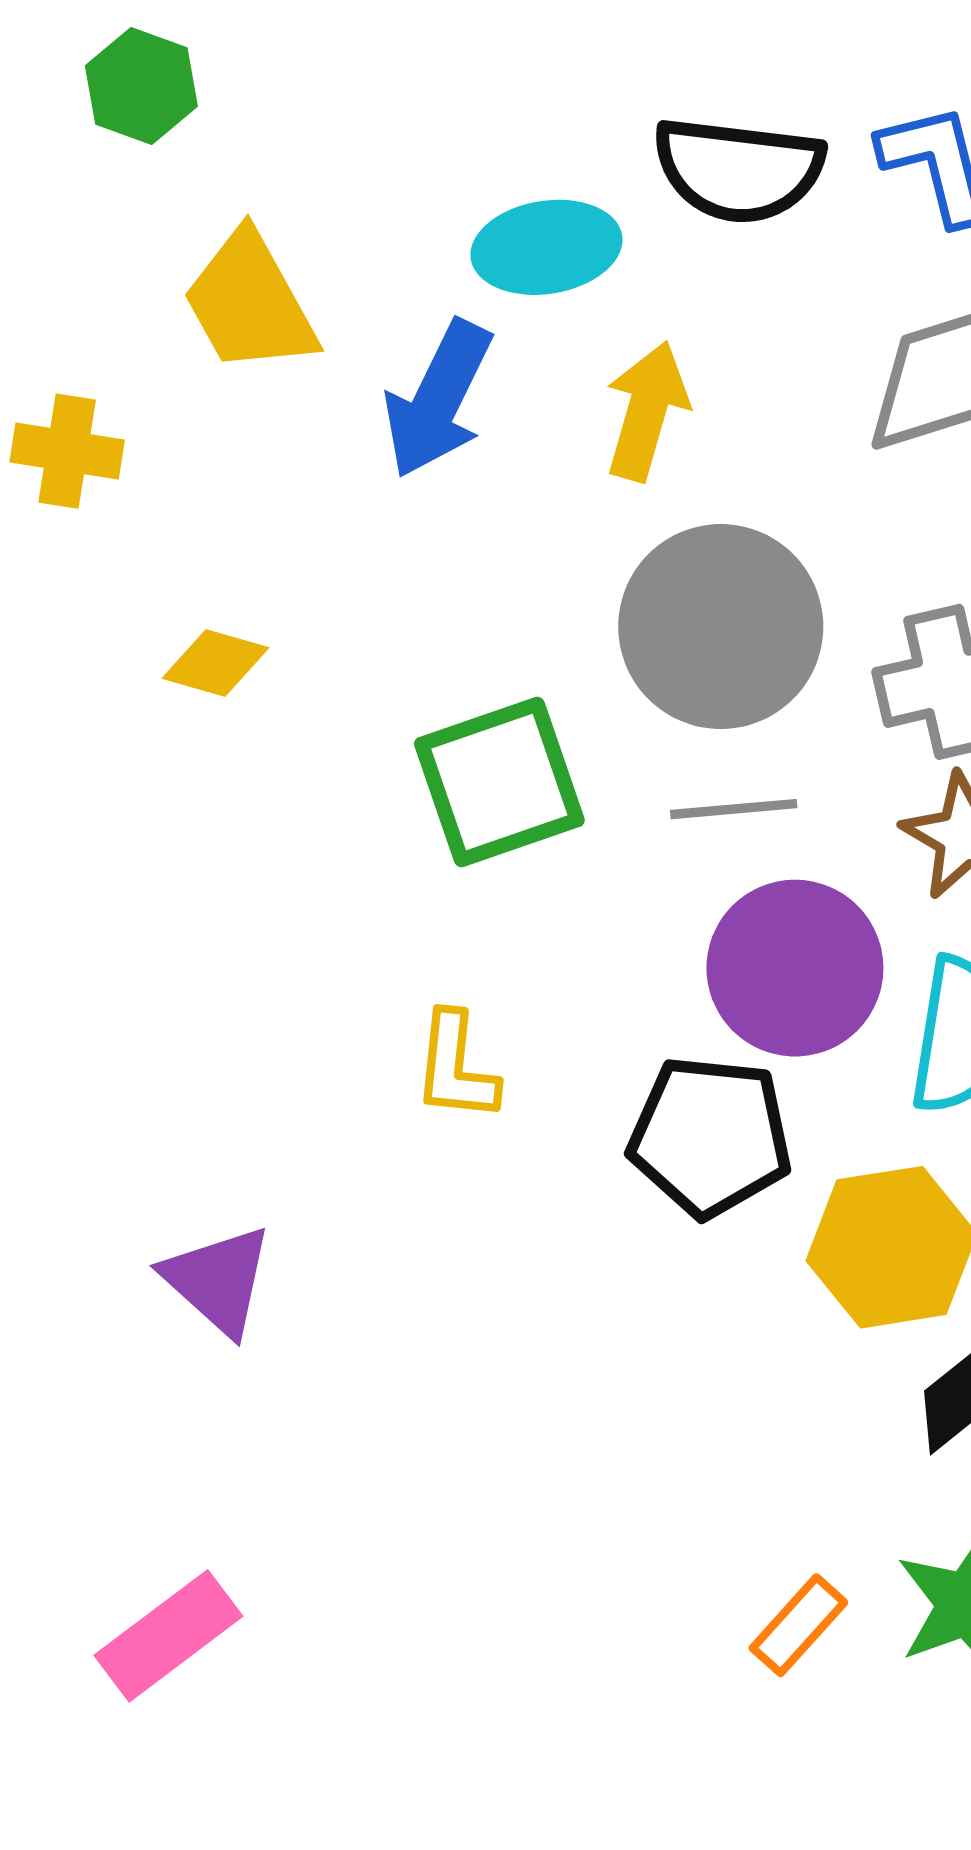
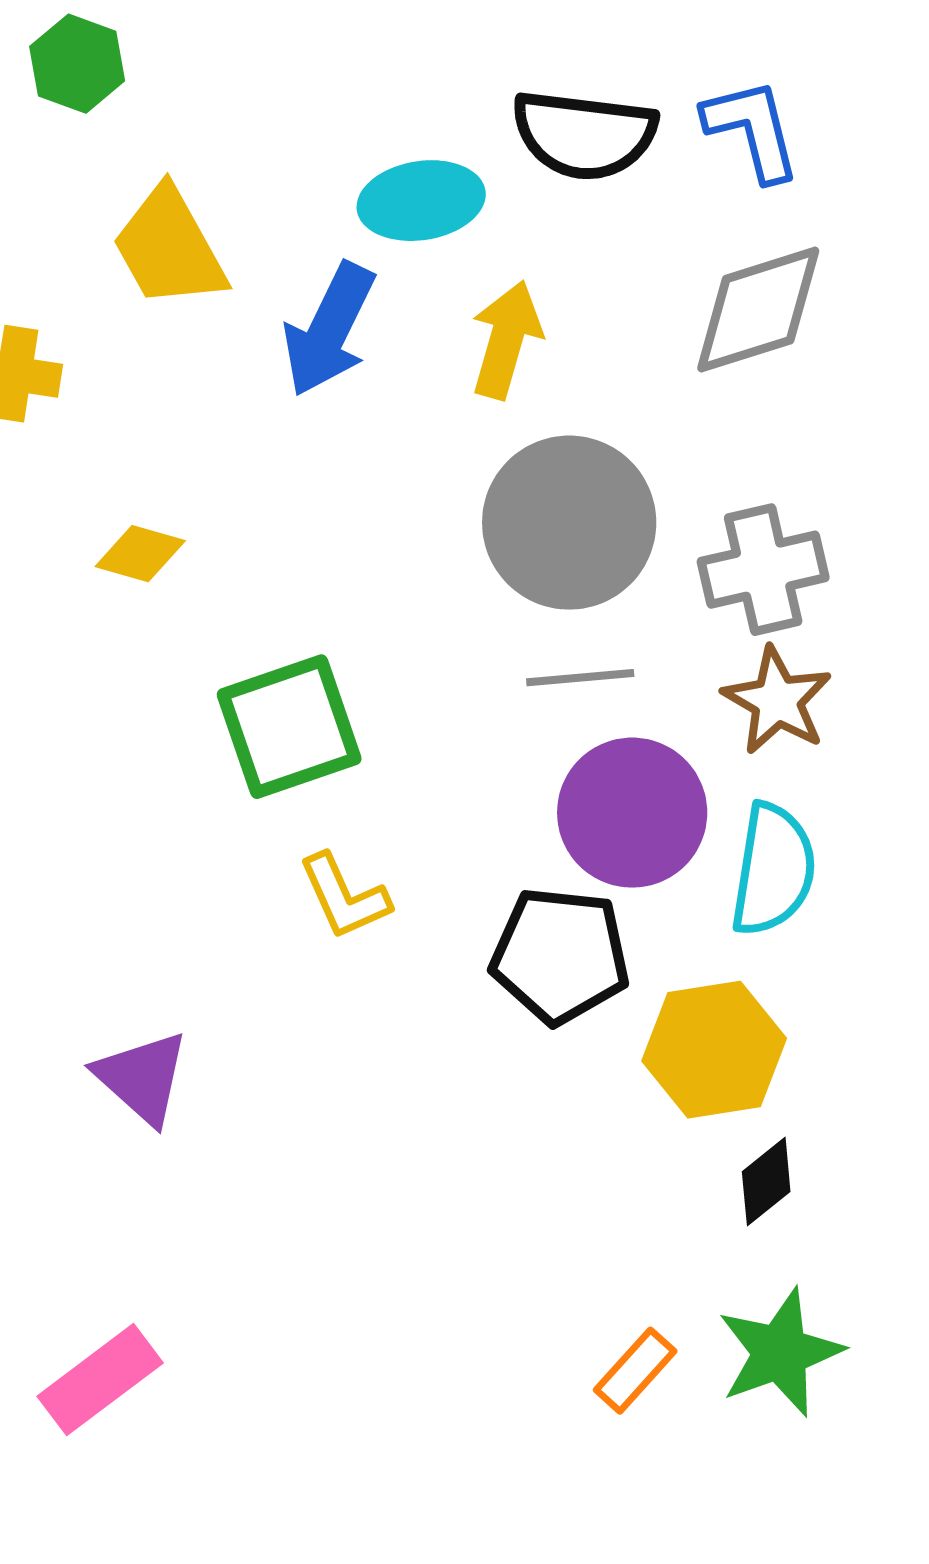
green square: (499, 782) -> (289, 727), moved
yellow L-shape: (456, 1067) -> (344, 897), turned -30

